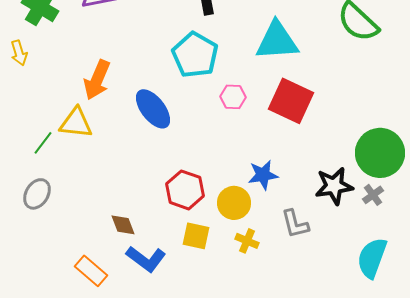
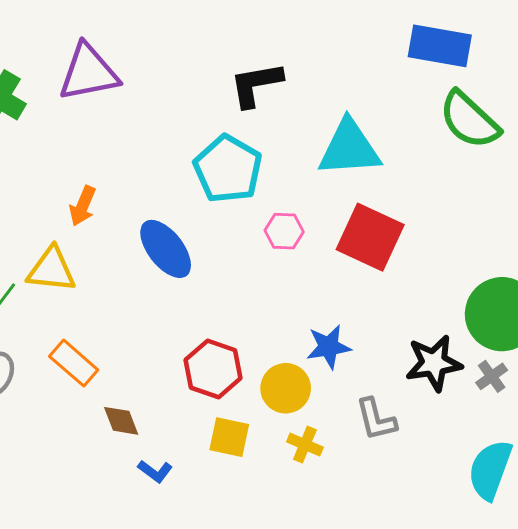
orange arrow: (97, 80) -> (83, 206), size x0.7
blue L-shape: (146, 259) -> (155, 471), size x0.6
orange rectangle: (91, 271) -> (74, 363), moved

